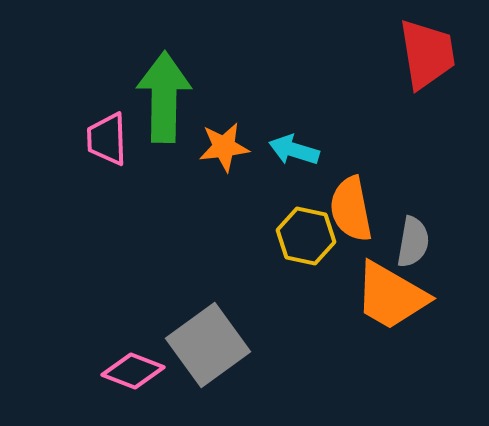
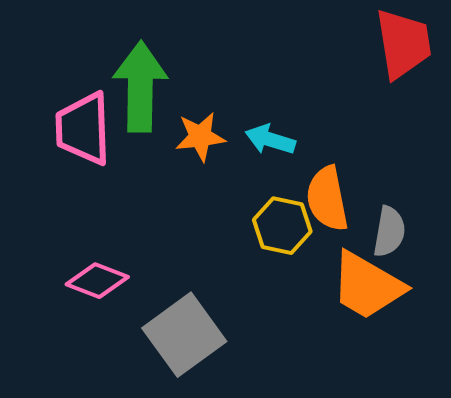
pink trapezoid: (107, 139) -> (83, 129), size x1.4
pink diamond: (133, 371) -> (97, 281), moved

